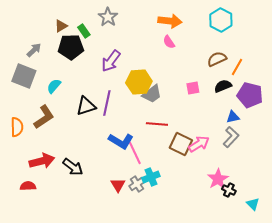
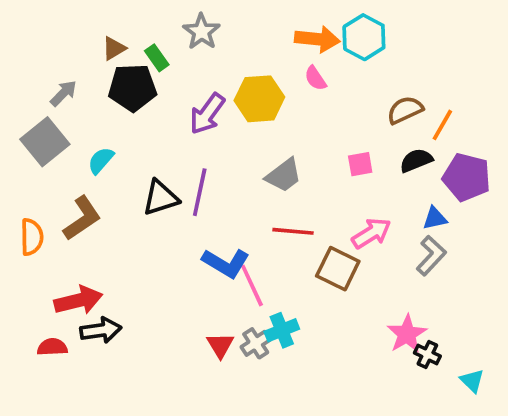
cyan hexagon: (221, 20) -> (364, 37), moved
gray square: (24, 76) -> (45, 142), turned 30
yellow hexagon: (139, 82) -> (259, 99), moved
pink arrow: (199, 144) -> (371, 233), moved
black arrow: (73, 167) -> (101, 330), moved, turned -45

